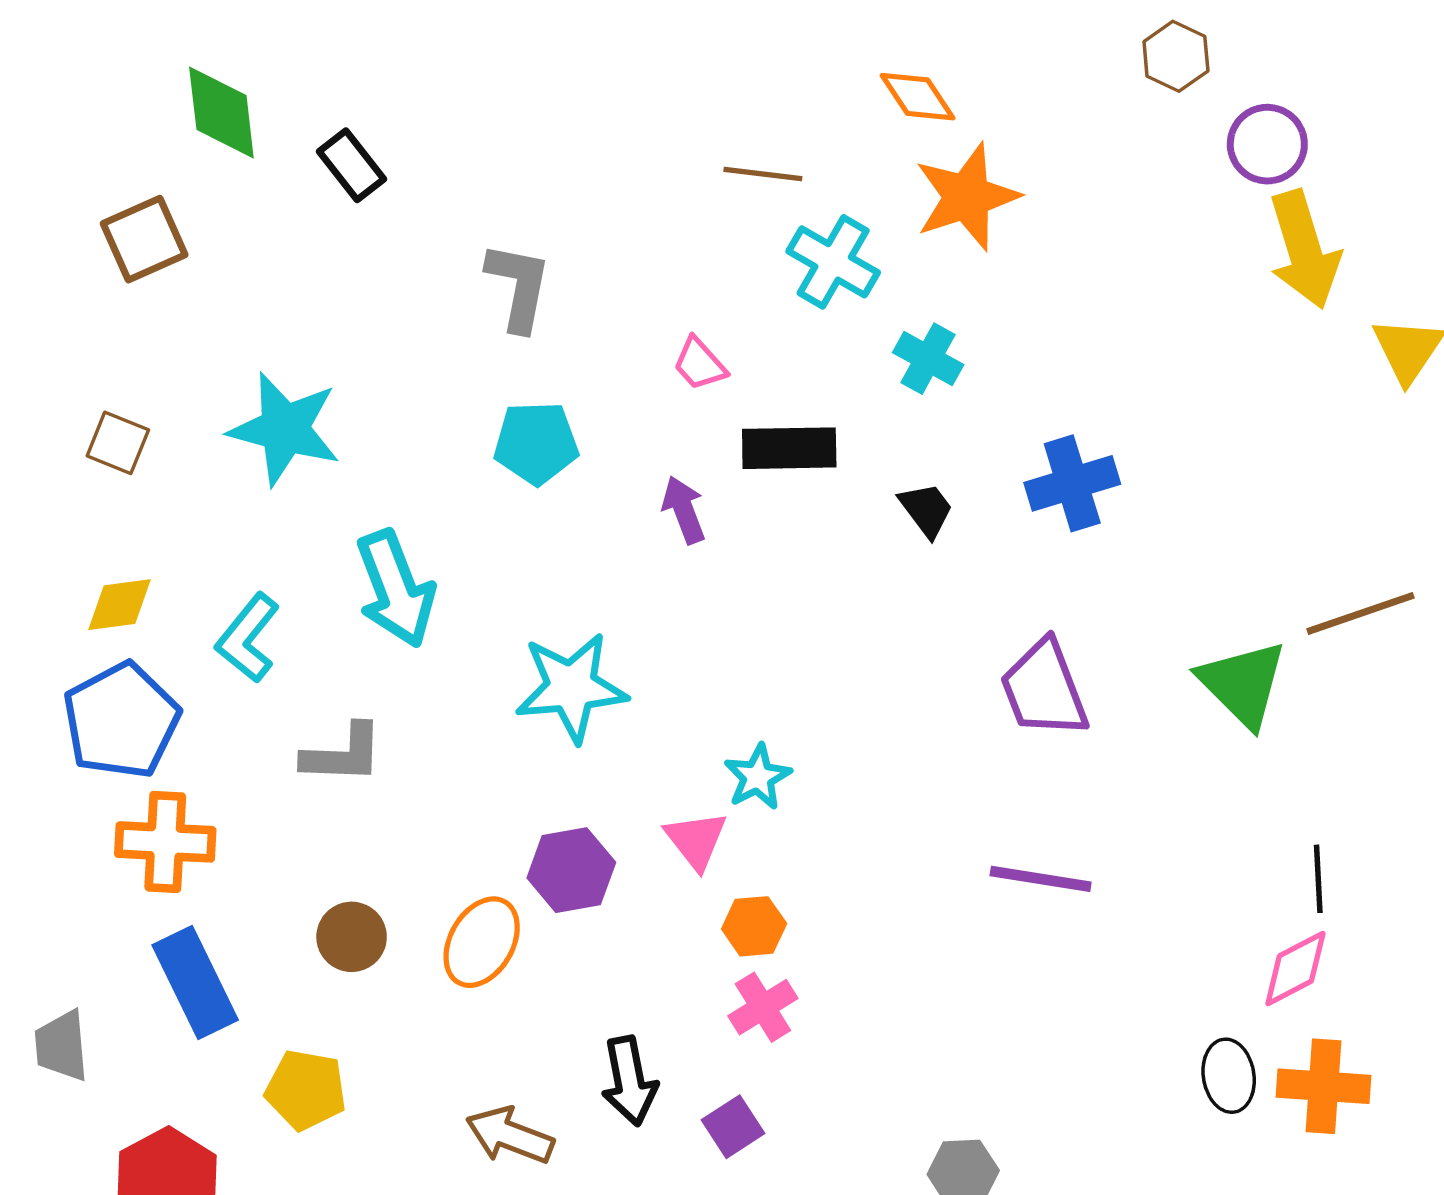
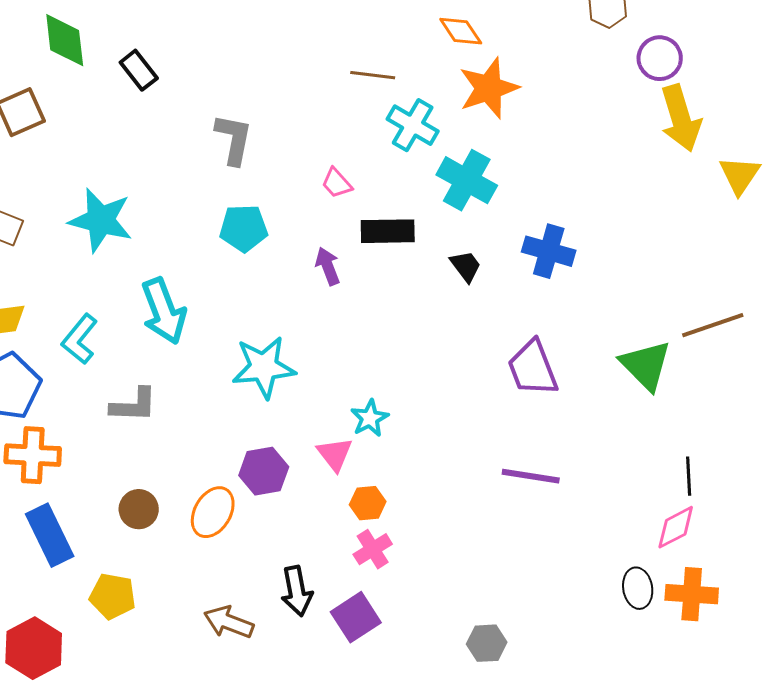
cyan cross: (928, 359) -> (467, 180), size x1.5
blue cross: (1072, 483) -> (549, 251), turned 33
purple square: (733, 1127) -> (356, 617), size x1.4

